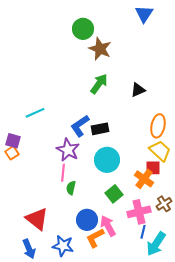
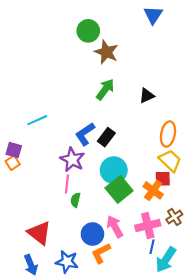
black rectangle: (100, 129) -> (106, 137), turned -42
green square: (114, 194) -> (119, 189), moved, size x1.4
pink arrow: (108, 226) -> (115, 227), moved

